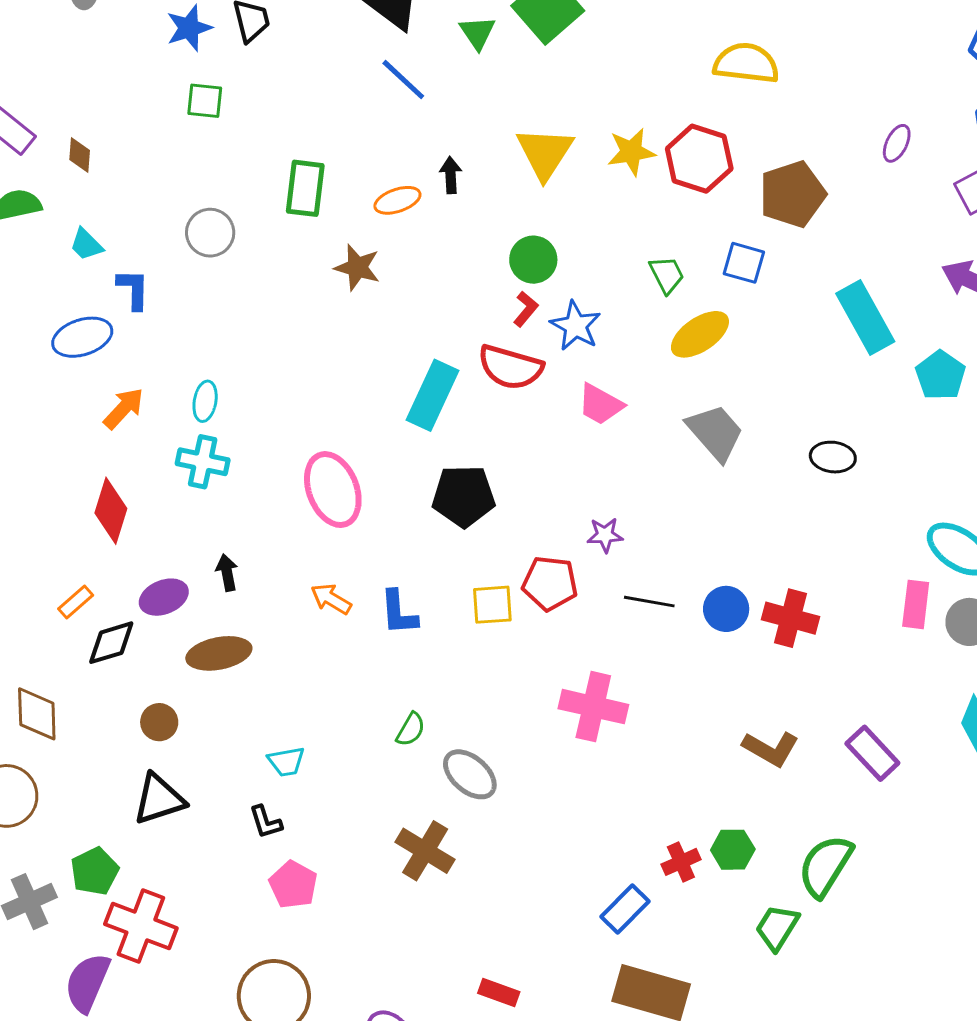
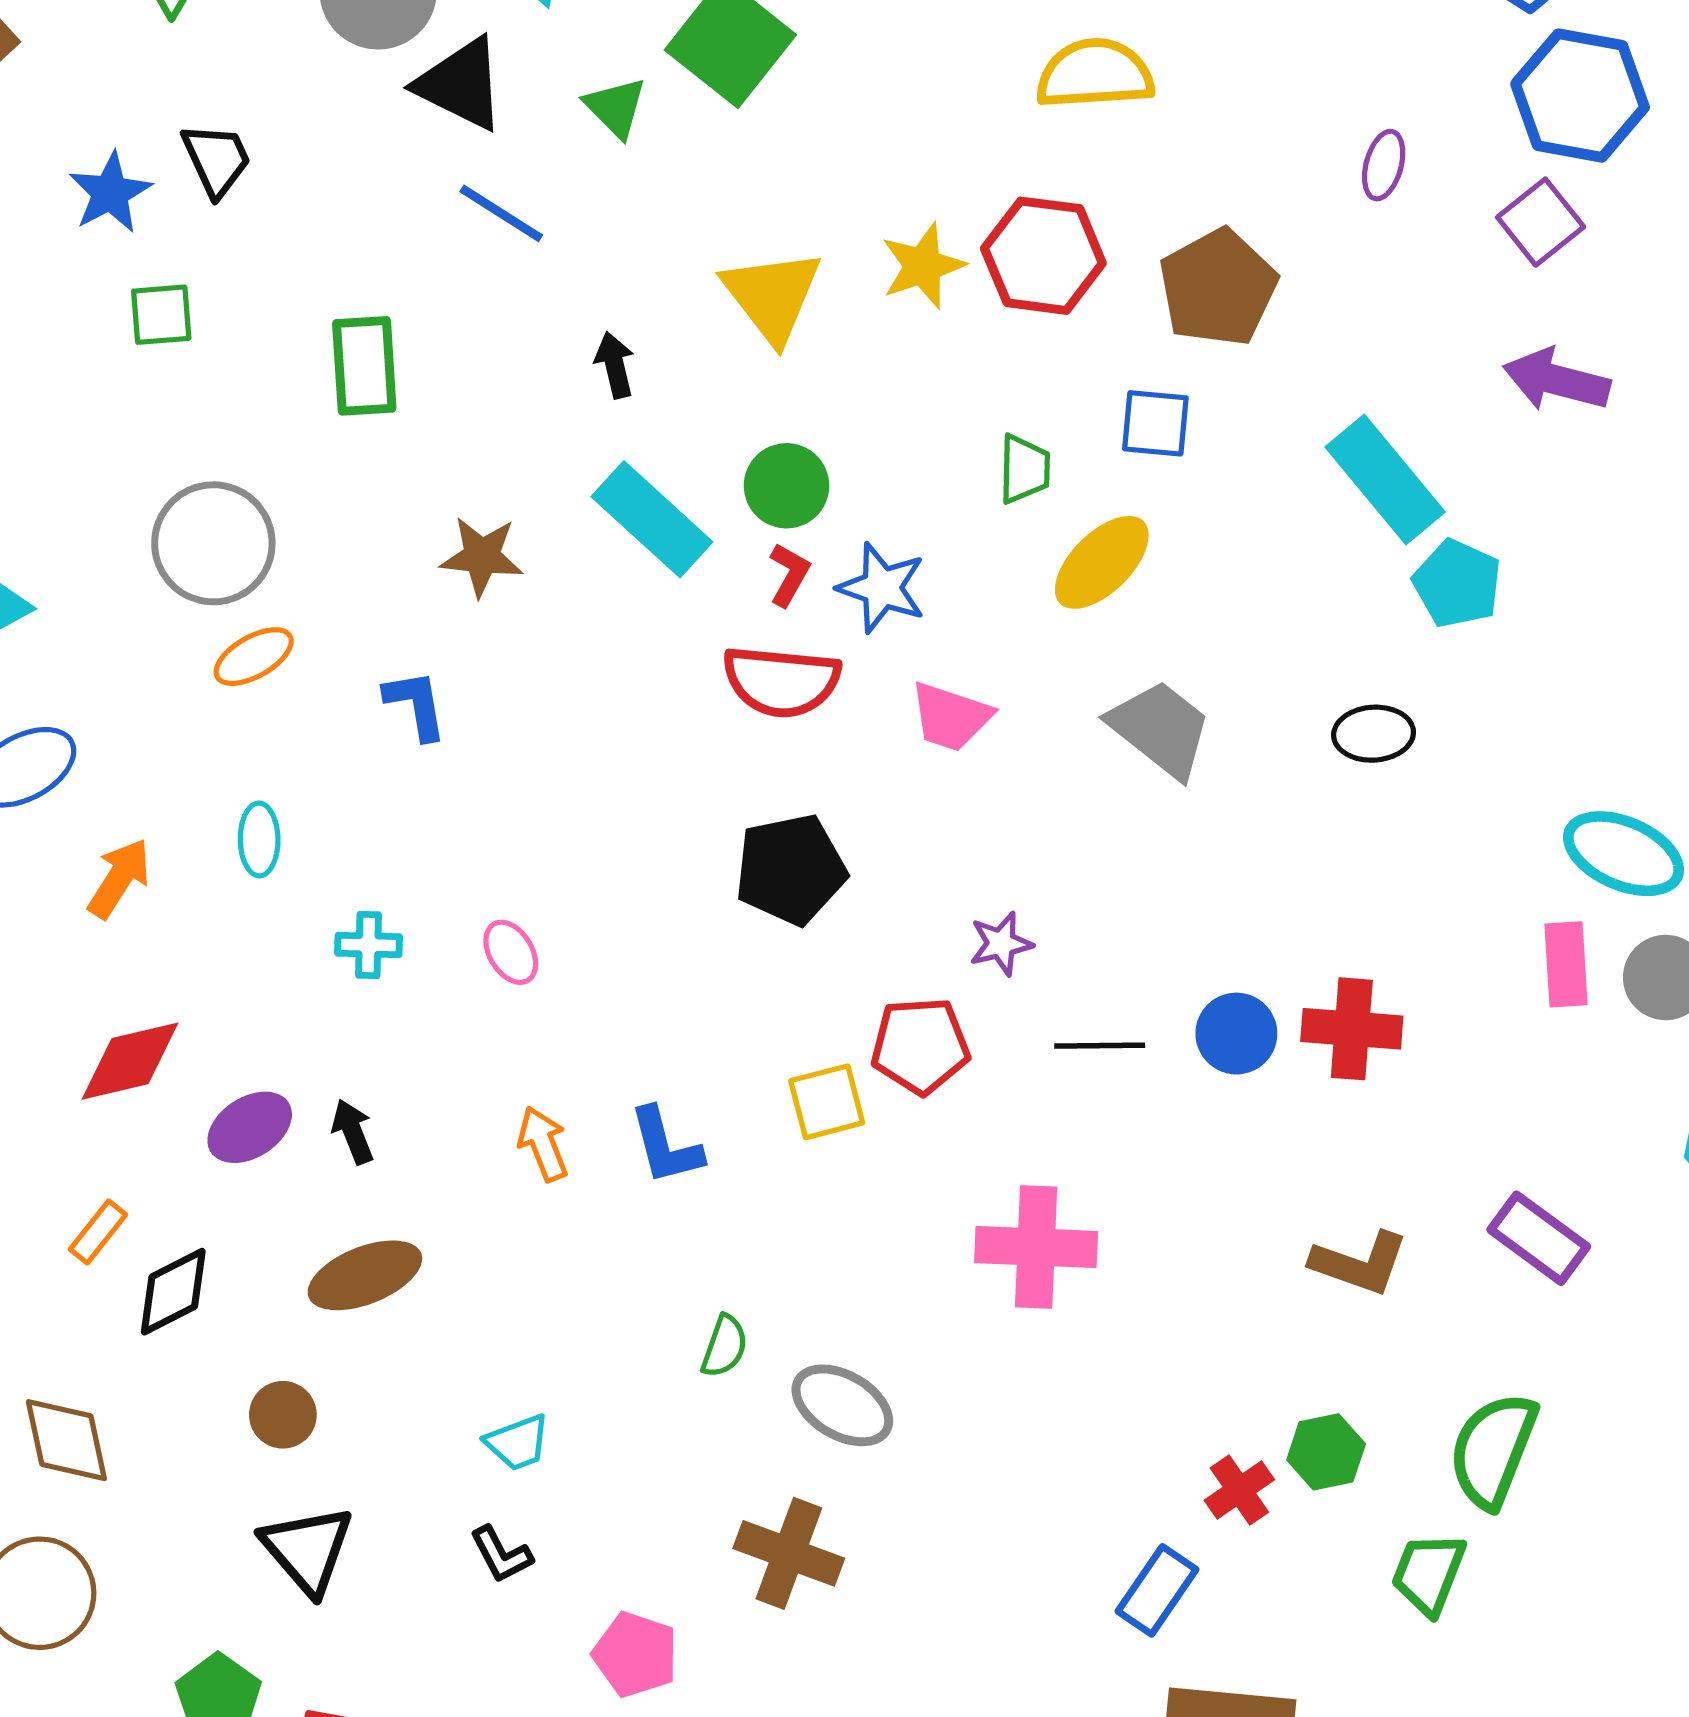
green rectangle: (305, 188) -> (364, 366), moved
orange ellipse: (397, 200) -> (254, 657), moved
gray circle: (210, 233) -> (213, 543), size x1.4
green trapezoid: (667, 275) -> (1024, 469), turned 39
blue L-shape: (133, 289) -> (416, 705), moved
cyan pentagon: (940, 375) -> (1457, 584), moved
cyan rectangle: (432, 395) -> (652, 519), moved, turned -62
cyan cross: (203, 462) -> (369, 945), moved, size x0.7
pink ellipse: (333, 490) -> (511, 952), size x0.5
black pentagon: (464, 496) -> (791, 869), moved
red diamond: (111, 511) -> (130, 1061), turned 70
purple ellipse: (164, 597) -> (250, 1127), moved
orange arrow: (331, 599) -> (543, 1144), turned 48
black triangle: (159, 799) -> (307, 1550), turned -42
pink pentagon: (293, 885) -> (635, 1654), moved

